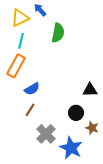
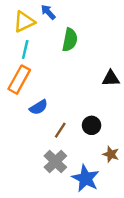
black triangle: (90, 90) -> (111, 78), moved
brown line: (30, 110) -> (60, 130), moved
black circle: (76, 113) -> (92, 125), moved

